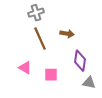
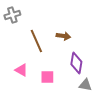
gray cross: (36, 13) -> (12, 15), moved

